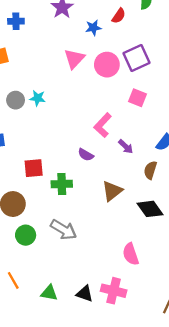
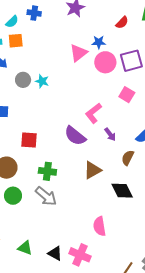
blue star: (93, 28) -> (99, 42), moved
purple semicircle: (86, 155) -> (75, 136), size x1.6
green cross: (62, 184) -> (47, 171), moved

